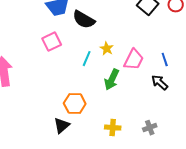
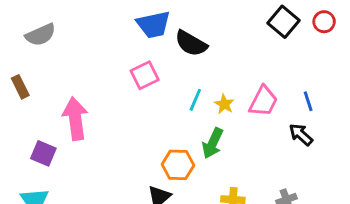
yellow star: (107, 49) -> (224, 104), moved
green arrow: (112, 80) -> (213, 143), moved

